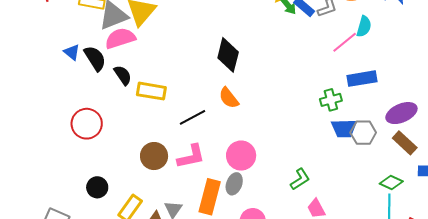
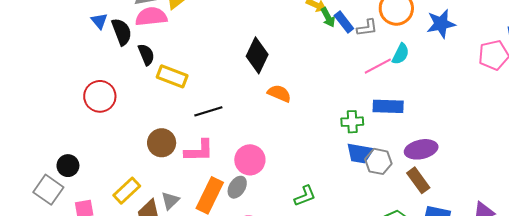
orange semicircle: (229, 98) -> (279, 93), moved, turned 140
black circle: (97, 187) -> (68, 166), moved

